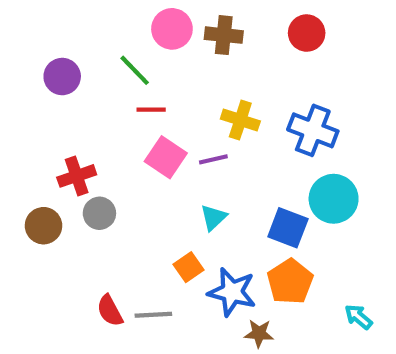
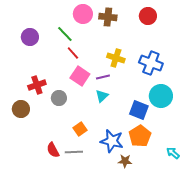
red line: (151, 110) -> (73, 53), turned 48
gray circle: (99, 213) -> (59, 98), moved
cyan triangle: (213, 217) -> (102, 96), moved
orange square: (189, 267) -> (80, 129), moved

